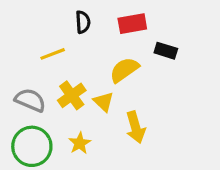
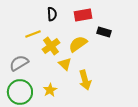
yellow cross: (72, 95) -> (51, 46), moved
gray semicircle: (30, 100) -> (19, 63), turned -54

